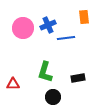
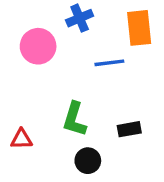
orange rectangle: (84, 17) -> (139, 28), size x1.5
blue cross: (48, 25) -> (80, 18), moved

